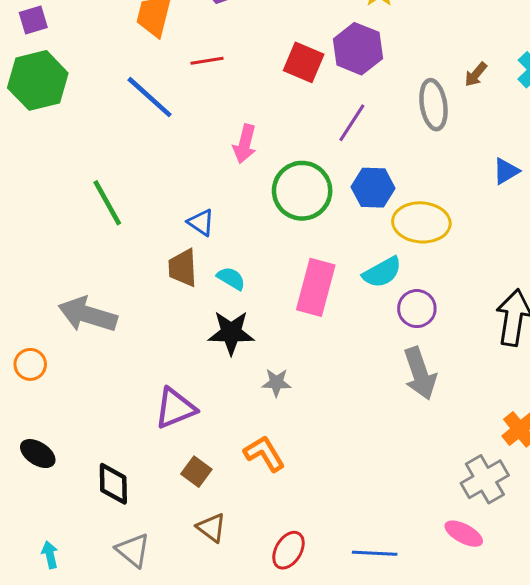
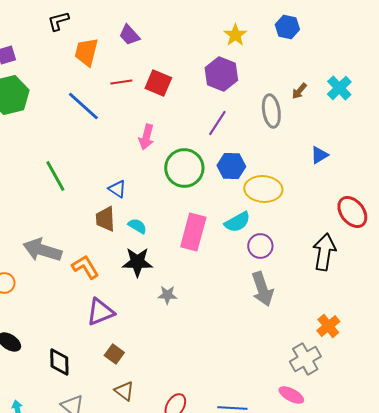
red square: (304, 62) -> (158, 83), moved
orange L-shape: (264, 454) -> (85, 267), moved

